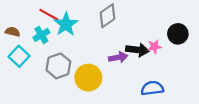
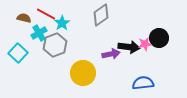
cyan star: (66, 24) -> (62, 23), size x0.7
brown semicircle: (13, 32) -> (24, 18), moved
black circle: (178, 34) -> (159, 38), moved
gray hexagon: (58, 66) -> (55, 45), moved

